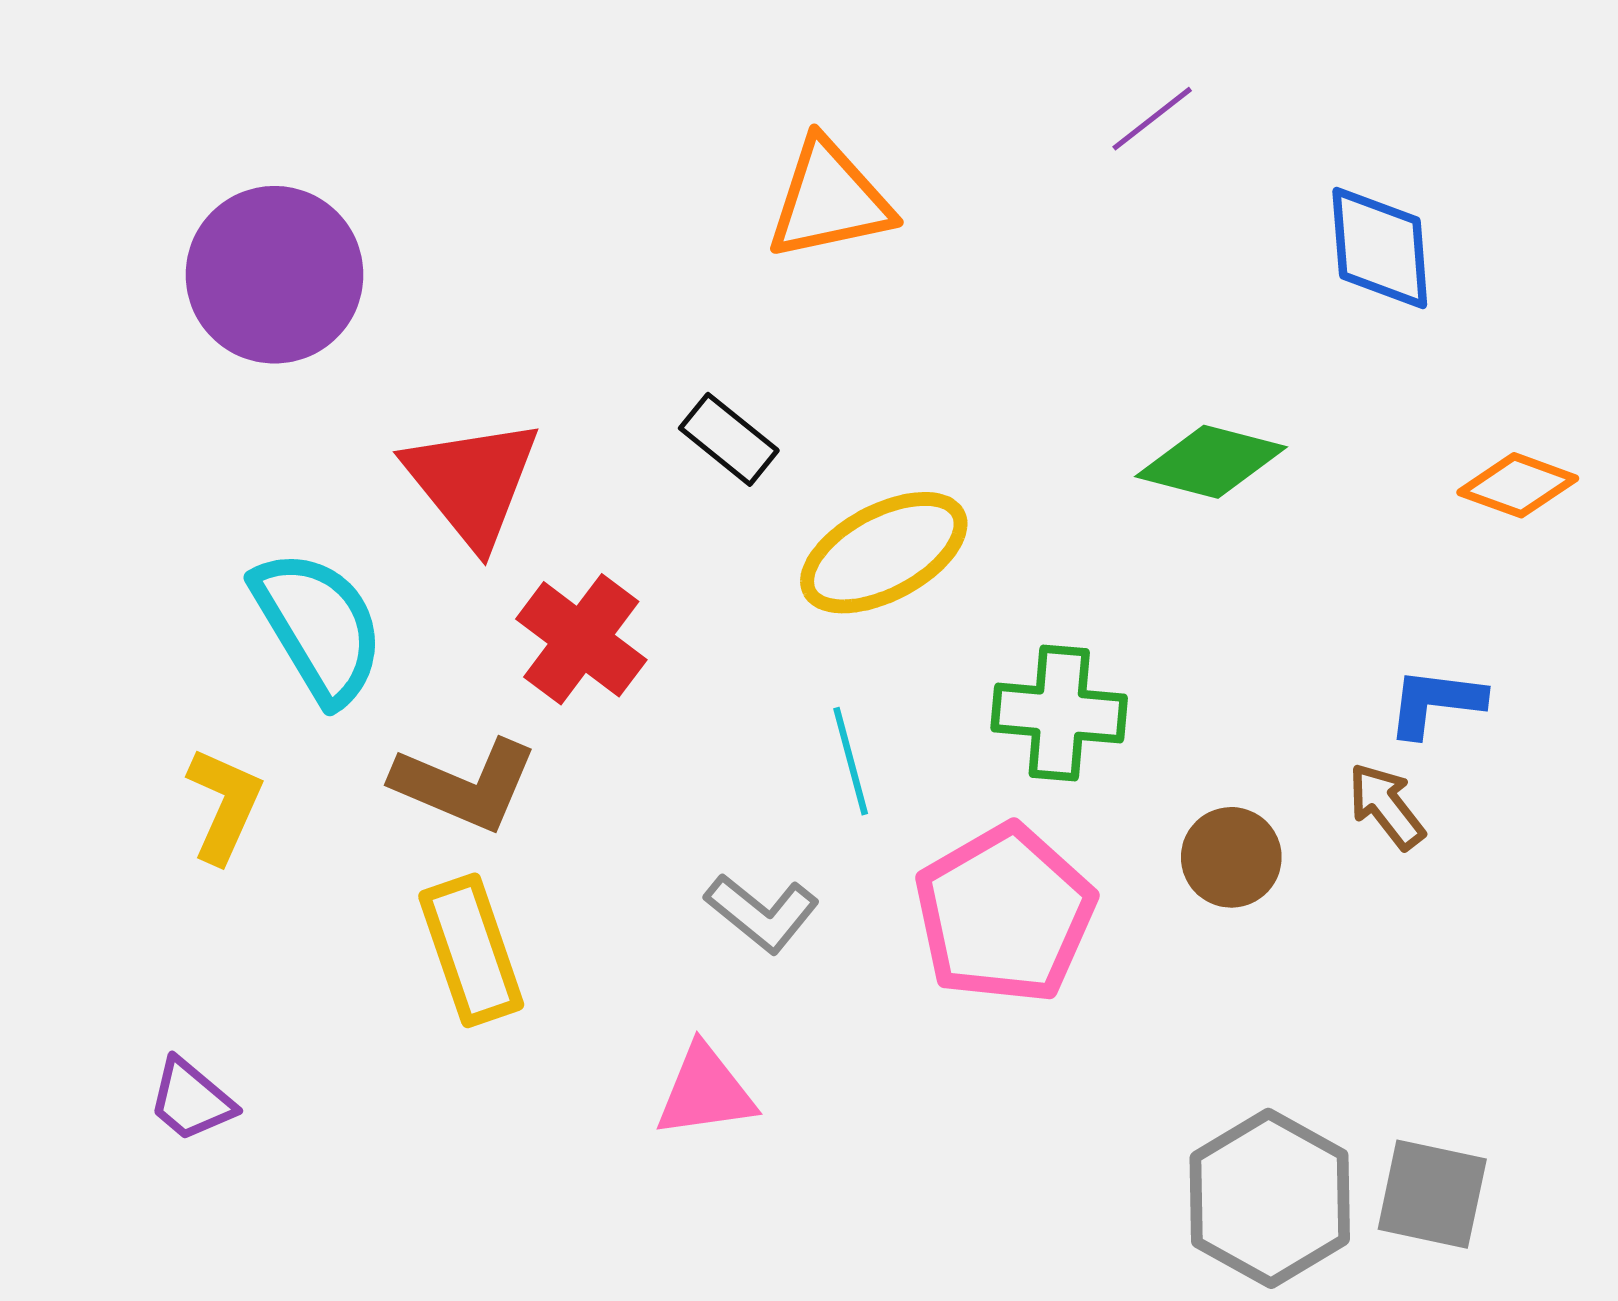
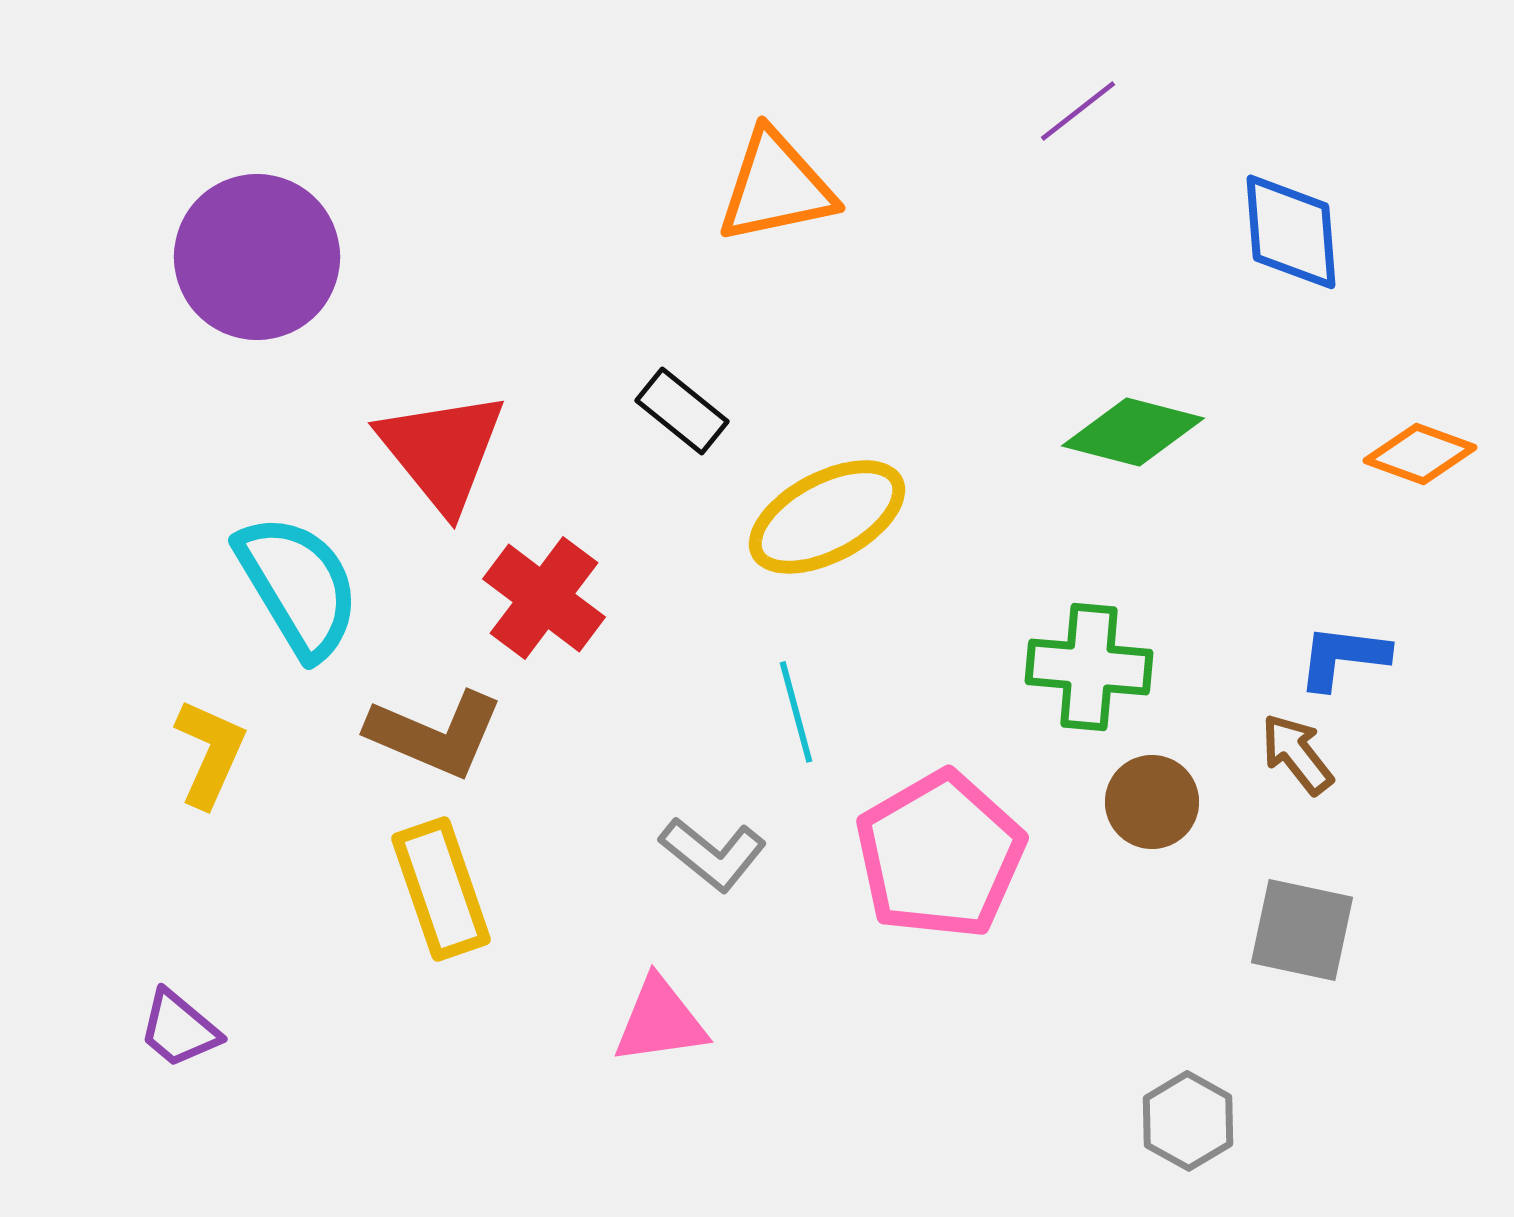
green cross: (1059, 713) -> (1089, 667), moved
gray square: (1432, 1194) -> (1302, 930), moved
gray hexagon: (1270, 1198) -> (1188, 1121), size x0.6

